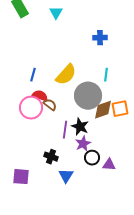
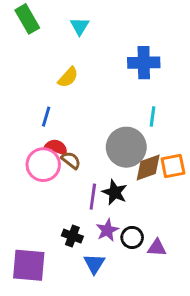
blue cross: (100, 38) -> (144, 63), size x1.5
yellow semicircle: (66, 75) -> (68, 77), moved, size x0.7
purple star: (83, 144) -> (107, 230), moved
purple square: (21, 177) -> (29, 265), size x1.4

